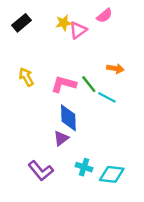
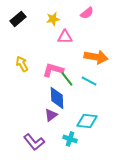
pink triangle: (78, 30) -> (65, 37), moved, turned 35
orange arrow: (115, 69) -> (96, 57), size x1.6
green line: (89, 84) -> (67, 79), moved
cyan diamond: (112, 174) -> (87, 121), moved

